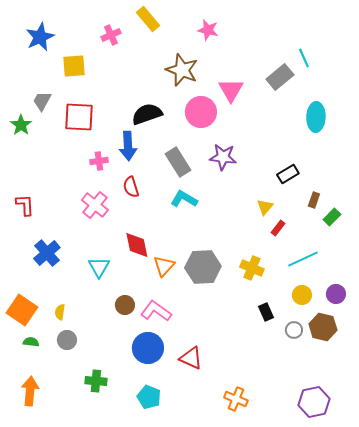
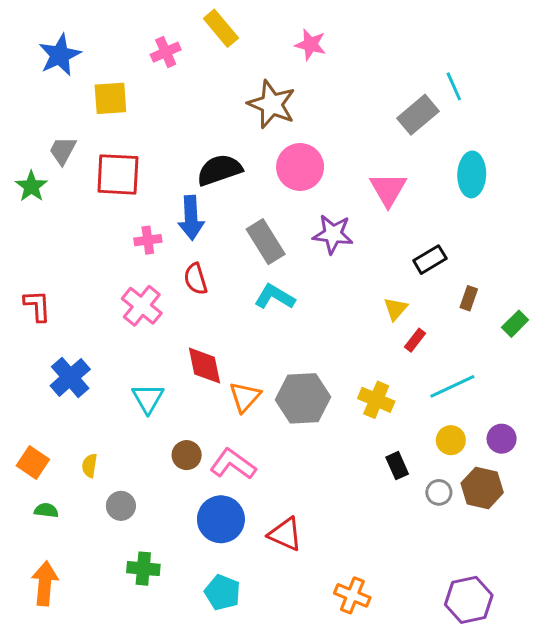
pink triangle: (231, 90) -> (388, 189), moved
green rectangle: (332, 217) -> (515, 324), moved
orange square: (22, 310) -> (33, 463), size x0.7
gray circle: (67, 340) -> (121, 506), moved

